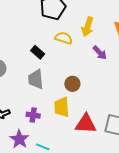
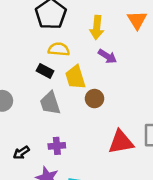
yellow semicircle: (64, 38) -> (59, 49), moved
purple arrow: (100, 53) -> (107, 56), moved
yellow trapezoid: (62, 107) -> (75, 77), moved

